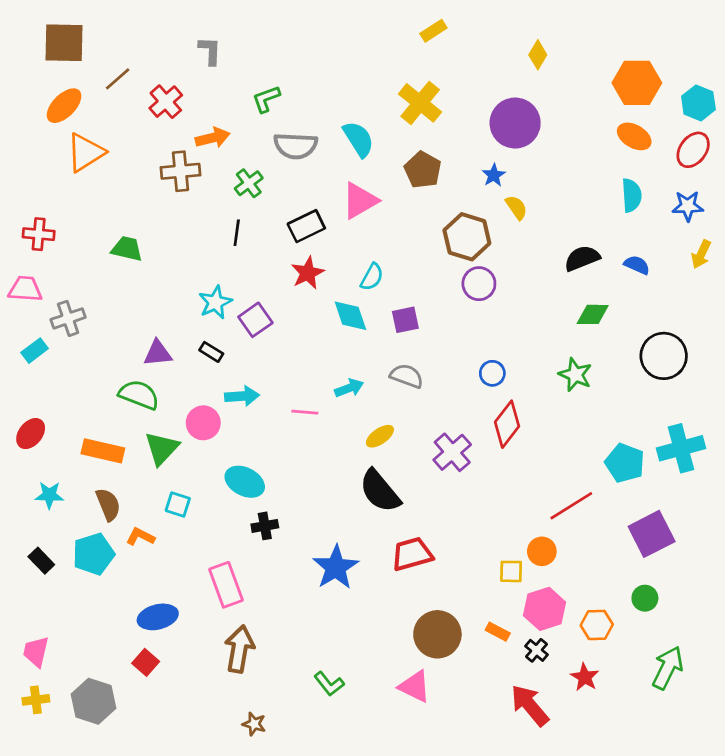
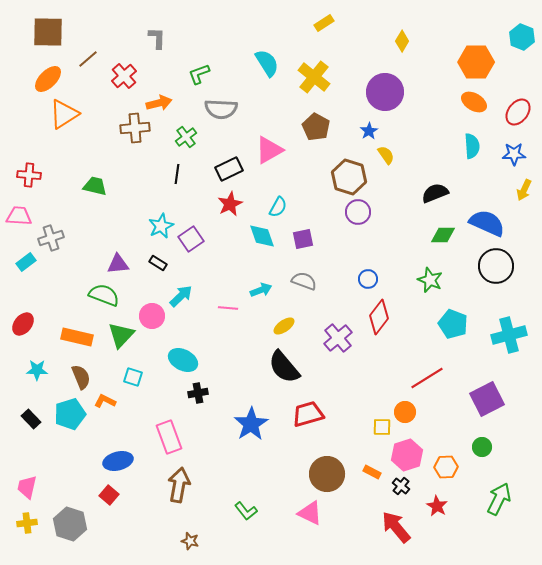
cyan hexagon: (698, 103) -> (522, 37), moved
cyan semicircle: (358, 139) -> (267, 63), moved
blue semicircle: (637, 265) -> (487, 223), moved, size x1.8
cyan arrow: (242, 396) -> (181, 296), turned -40
cyan pentagon: (625, 463) -> (453, 324), moved

